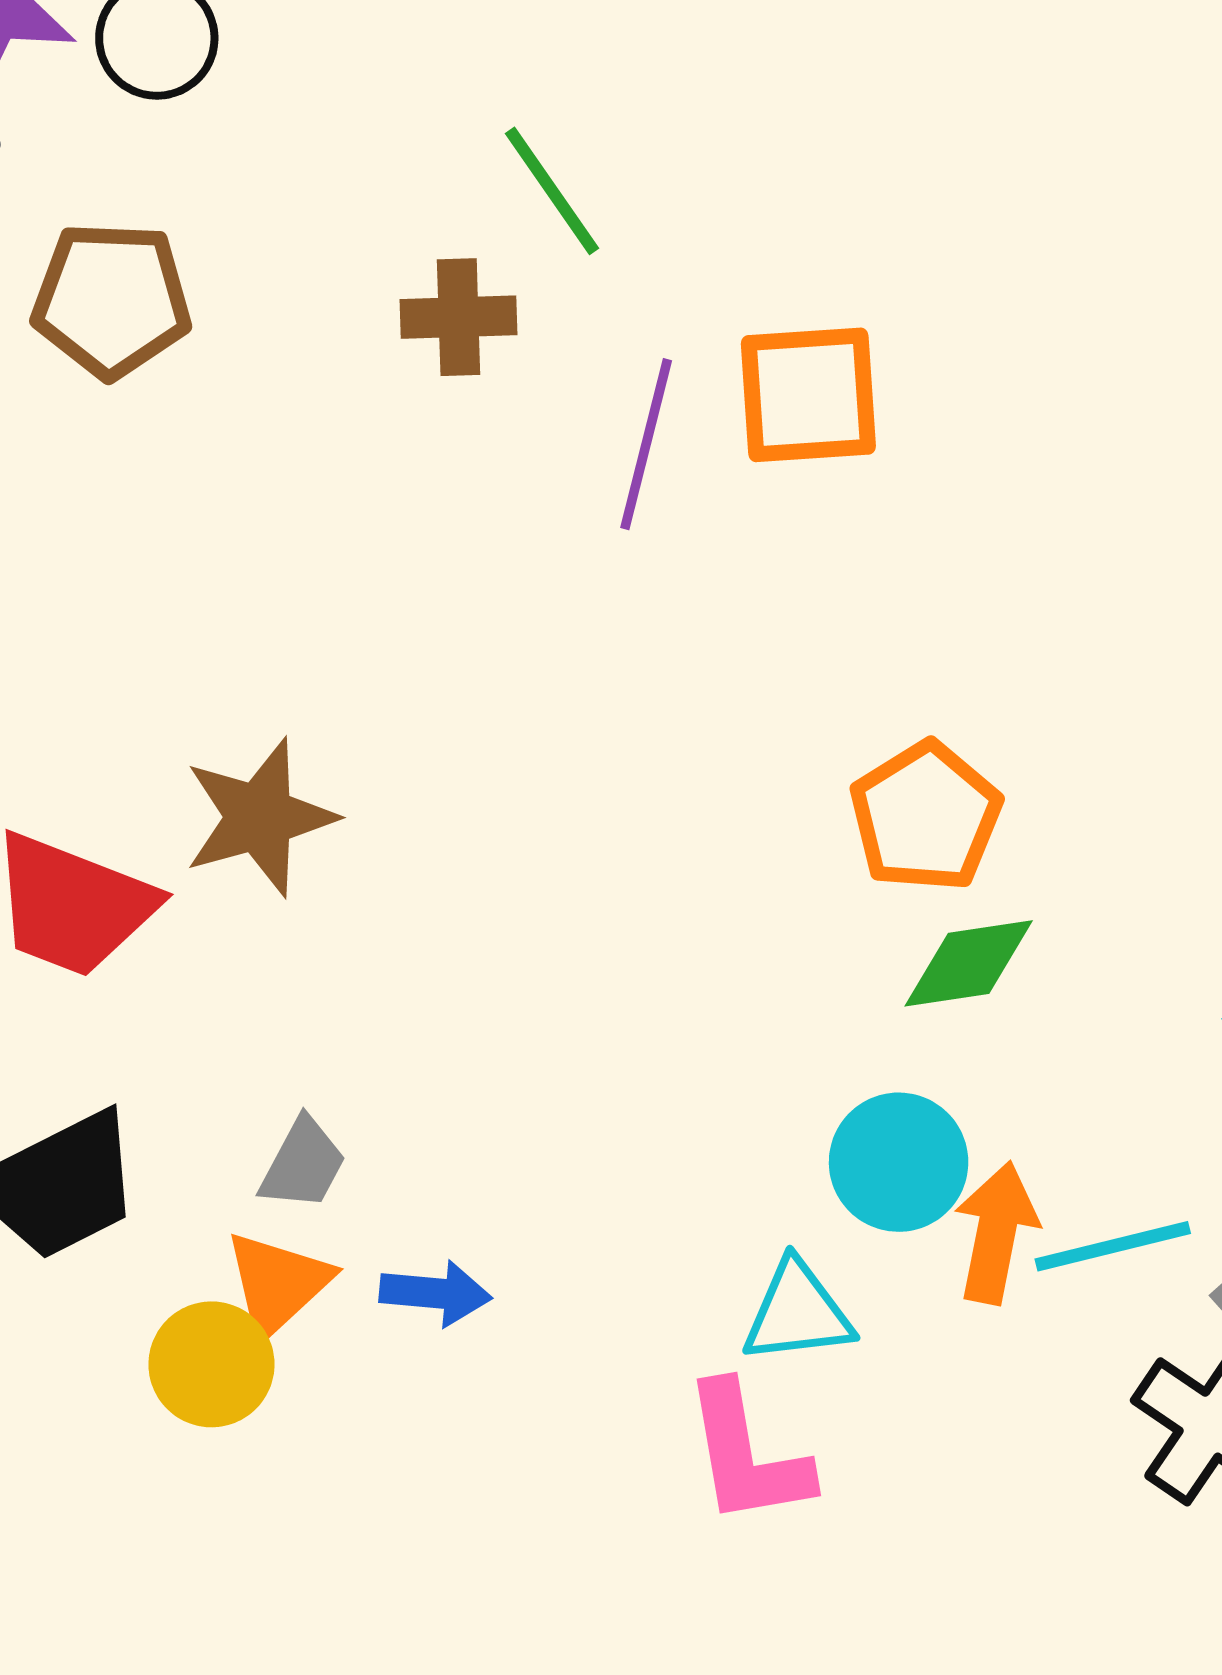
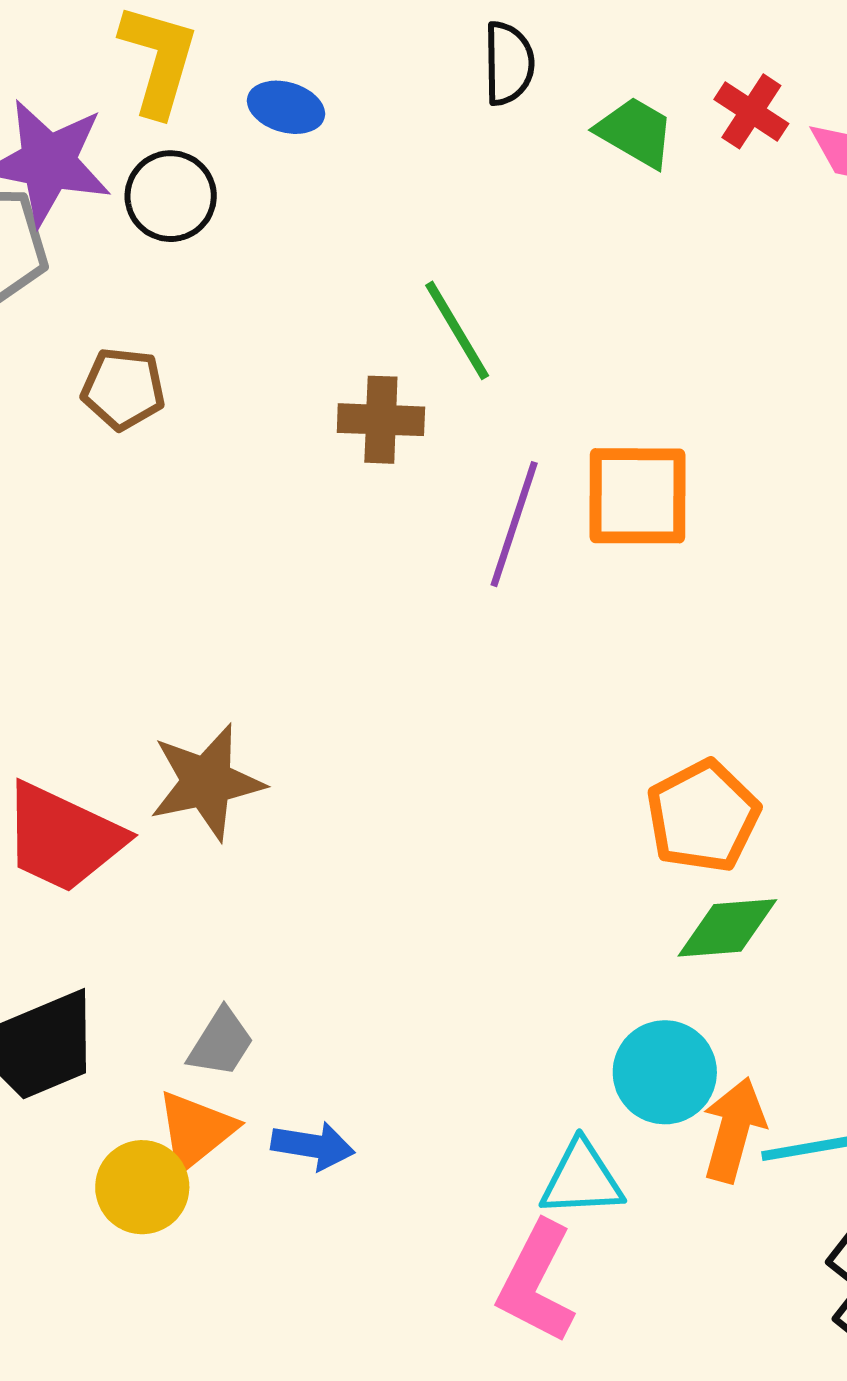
brown pentagon: (112, 300) -> (123, 389), size x0.7
pink L-shape: (747, 1455) -> (536, 1282), turned 33

